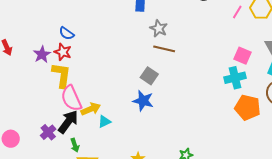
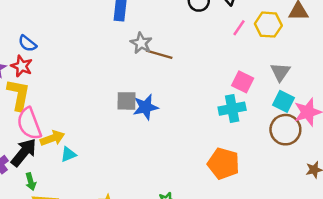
brown line: (164, 49) -> (159, 54), moved
gray square: (149, 76) -> (127, 101), turned -36
blue star: (143, 101) -> (145, 107), moved, turned -30
orange pentagon: (248, 107) -> (223, 164), moved

